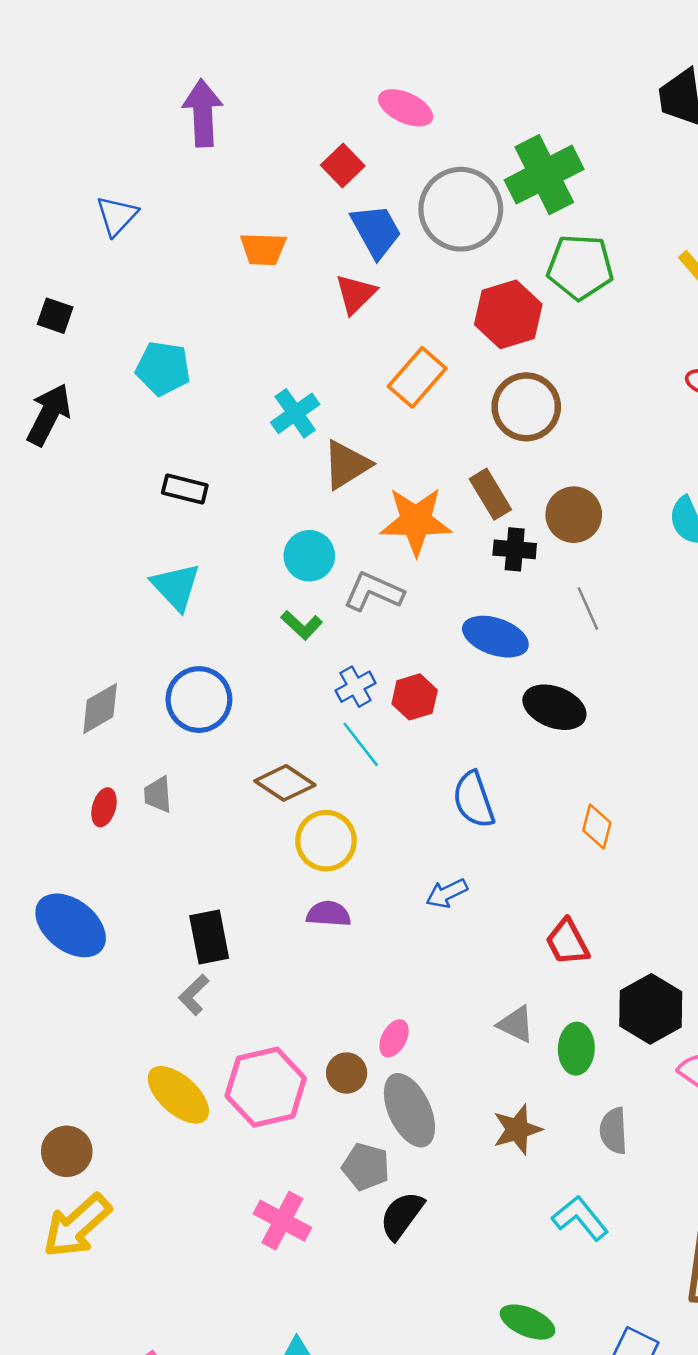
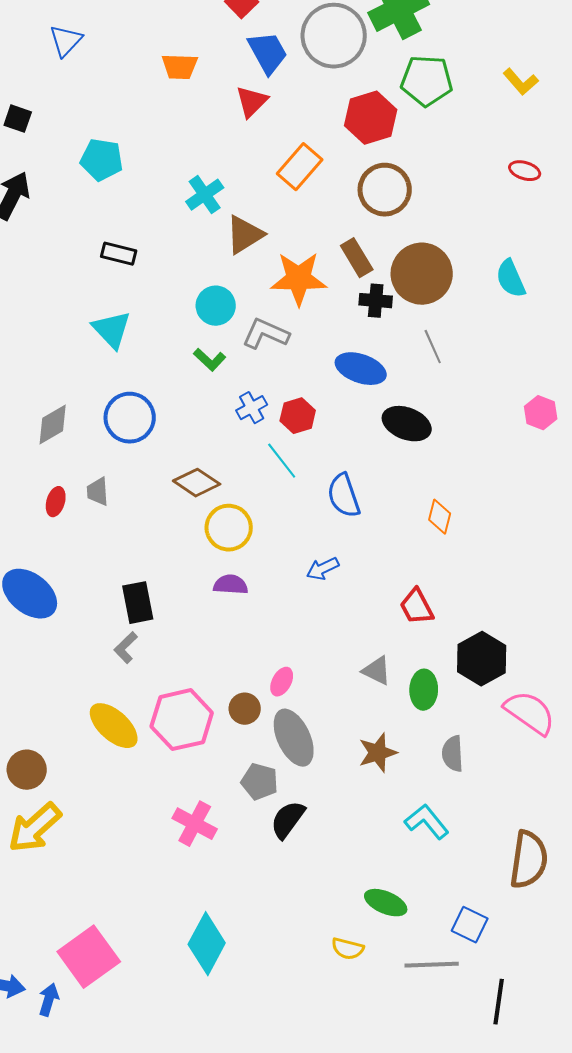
brown circle: (574, 515) -> (422, 274), size x1.4
cyan line: (361, 744) -> (282, 461), moved

